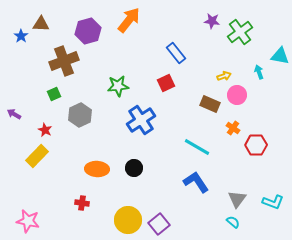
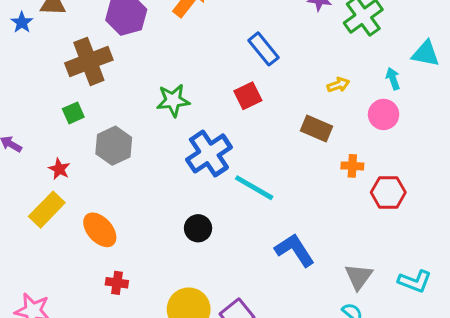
pink circle: (237, 95) -> (384, 114), moved
orange cross: (233, 128) -> (352, 166), turned -32
cyan line: (197, 147) -> (254, 188), moved
orange ellipse: (97, 169) -> (100, 230), moved, turned 45

